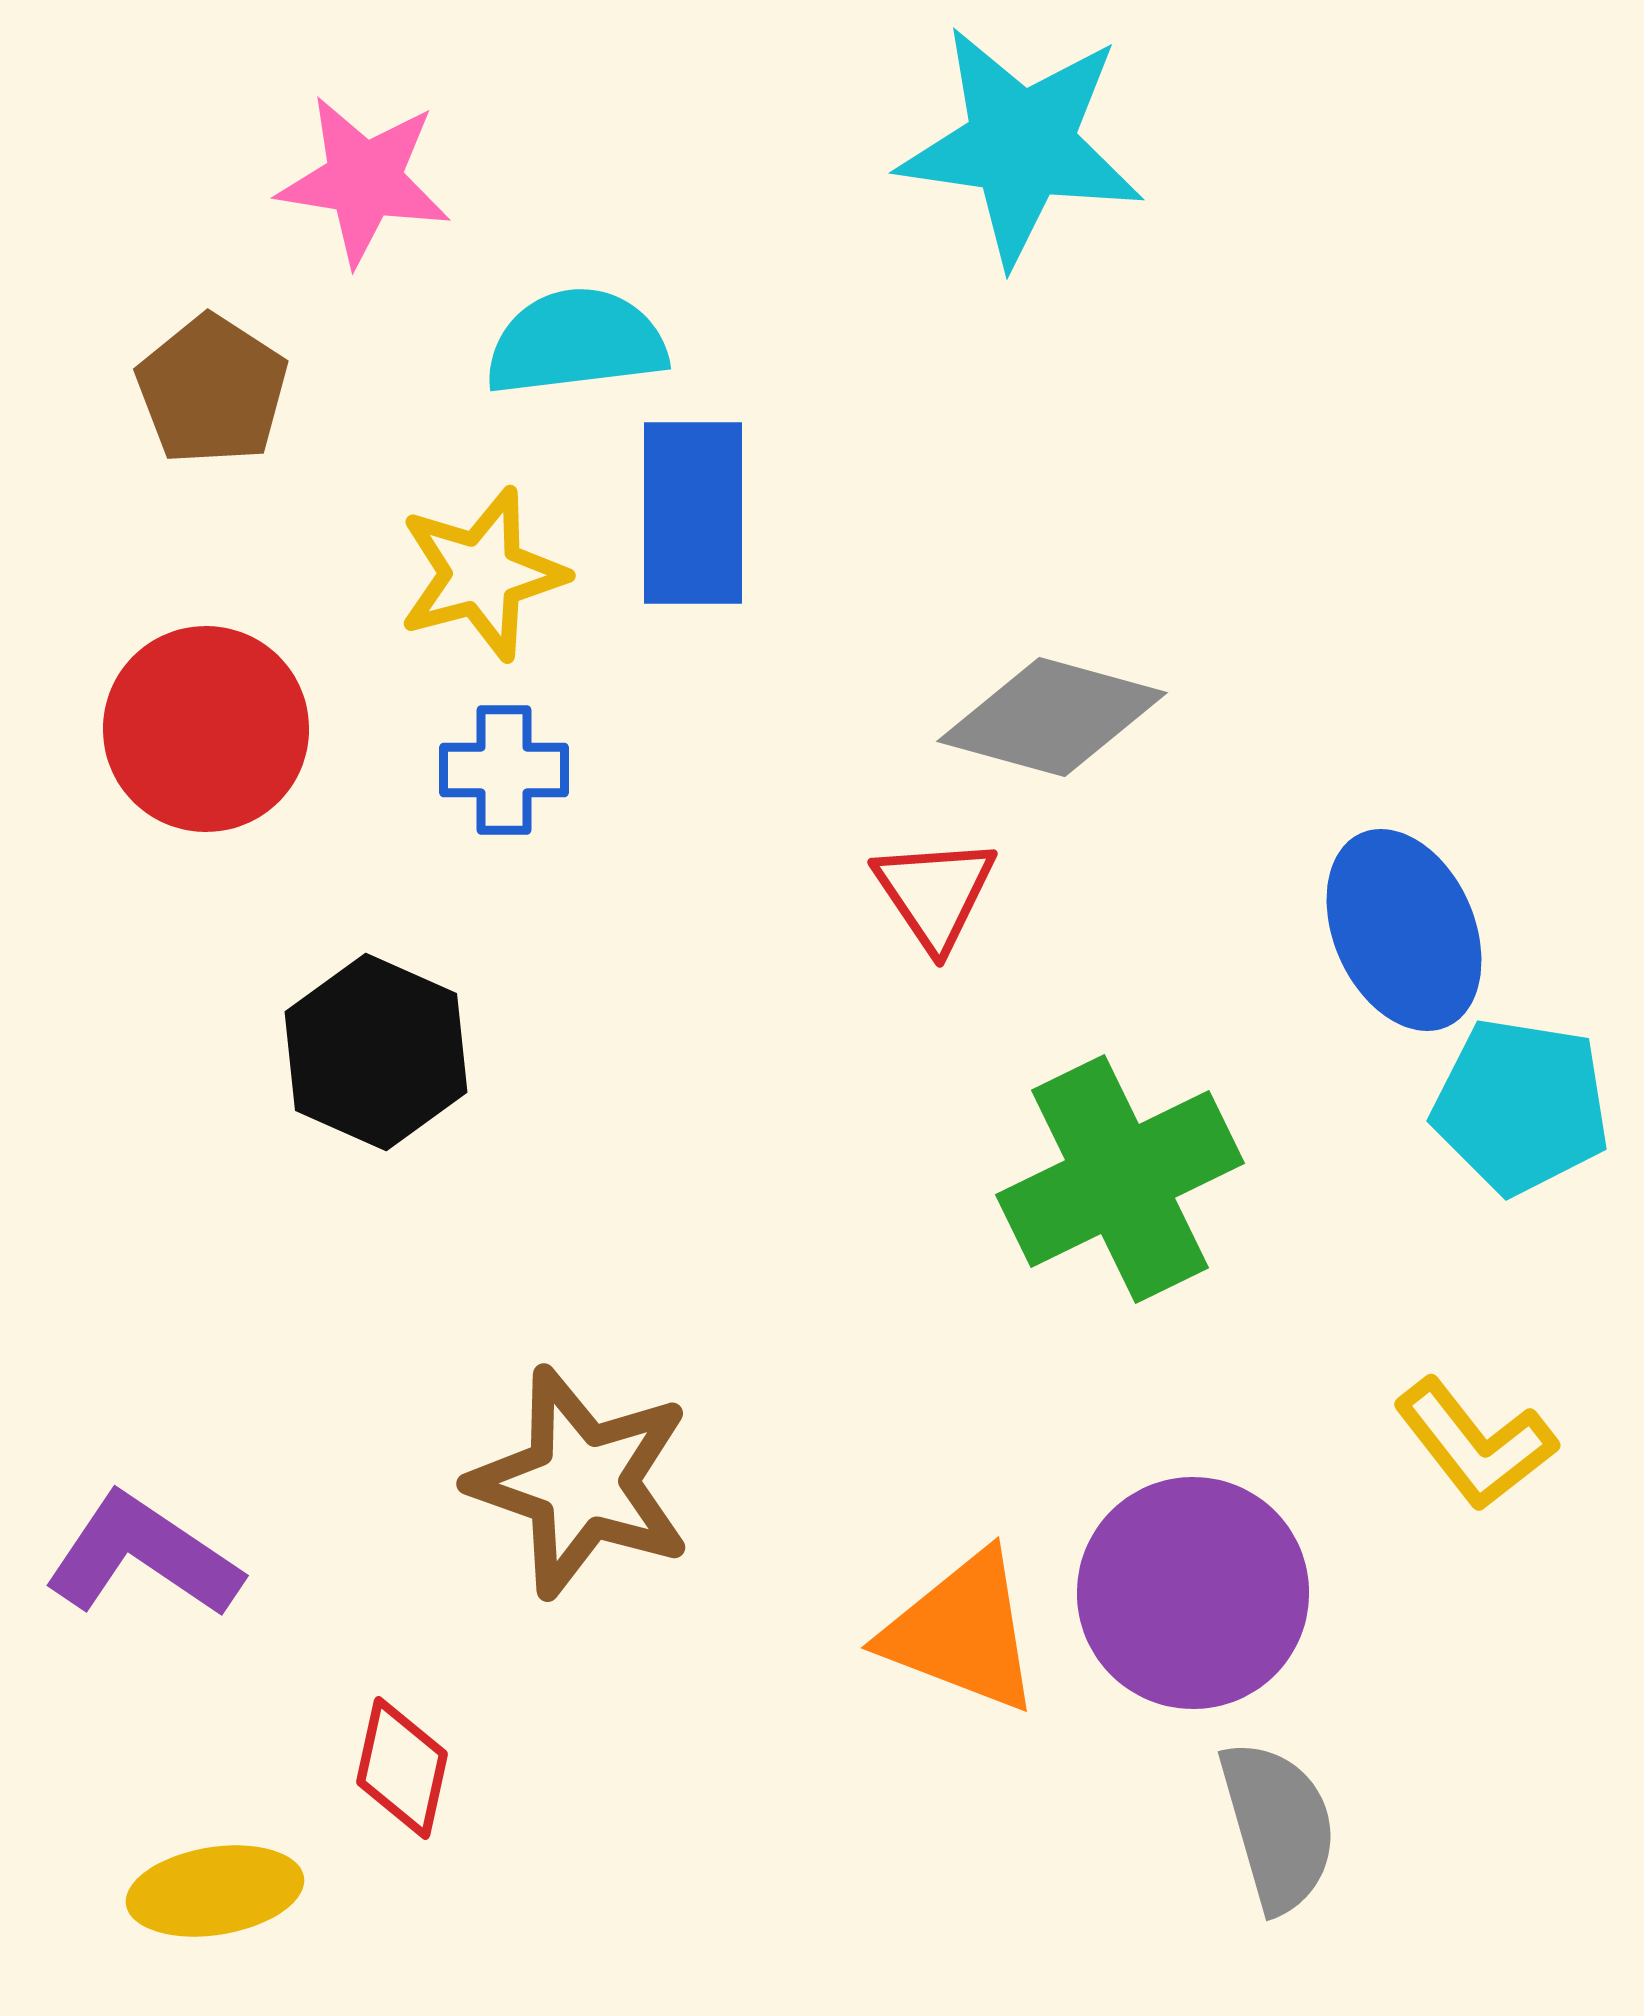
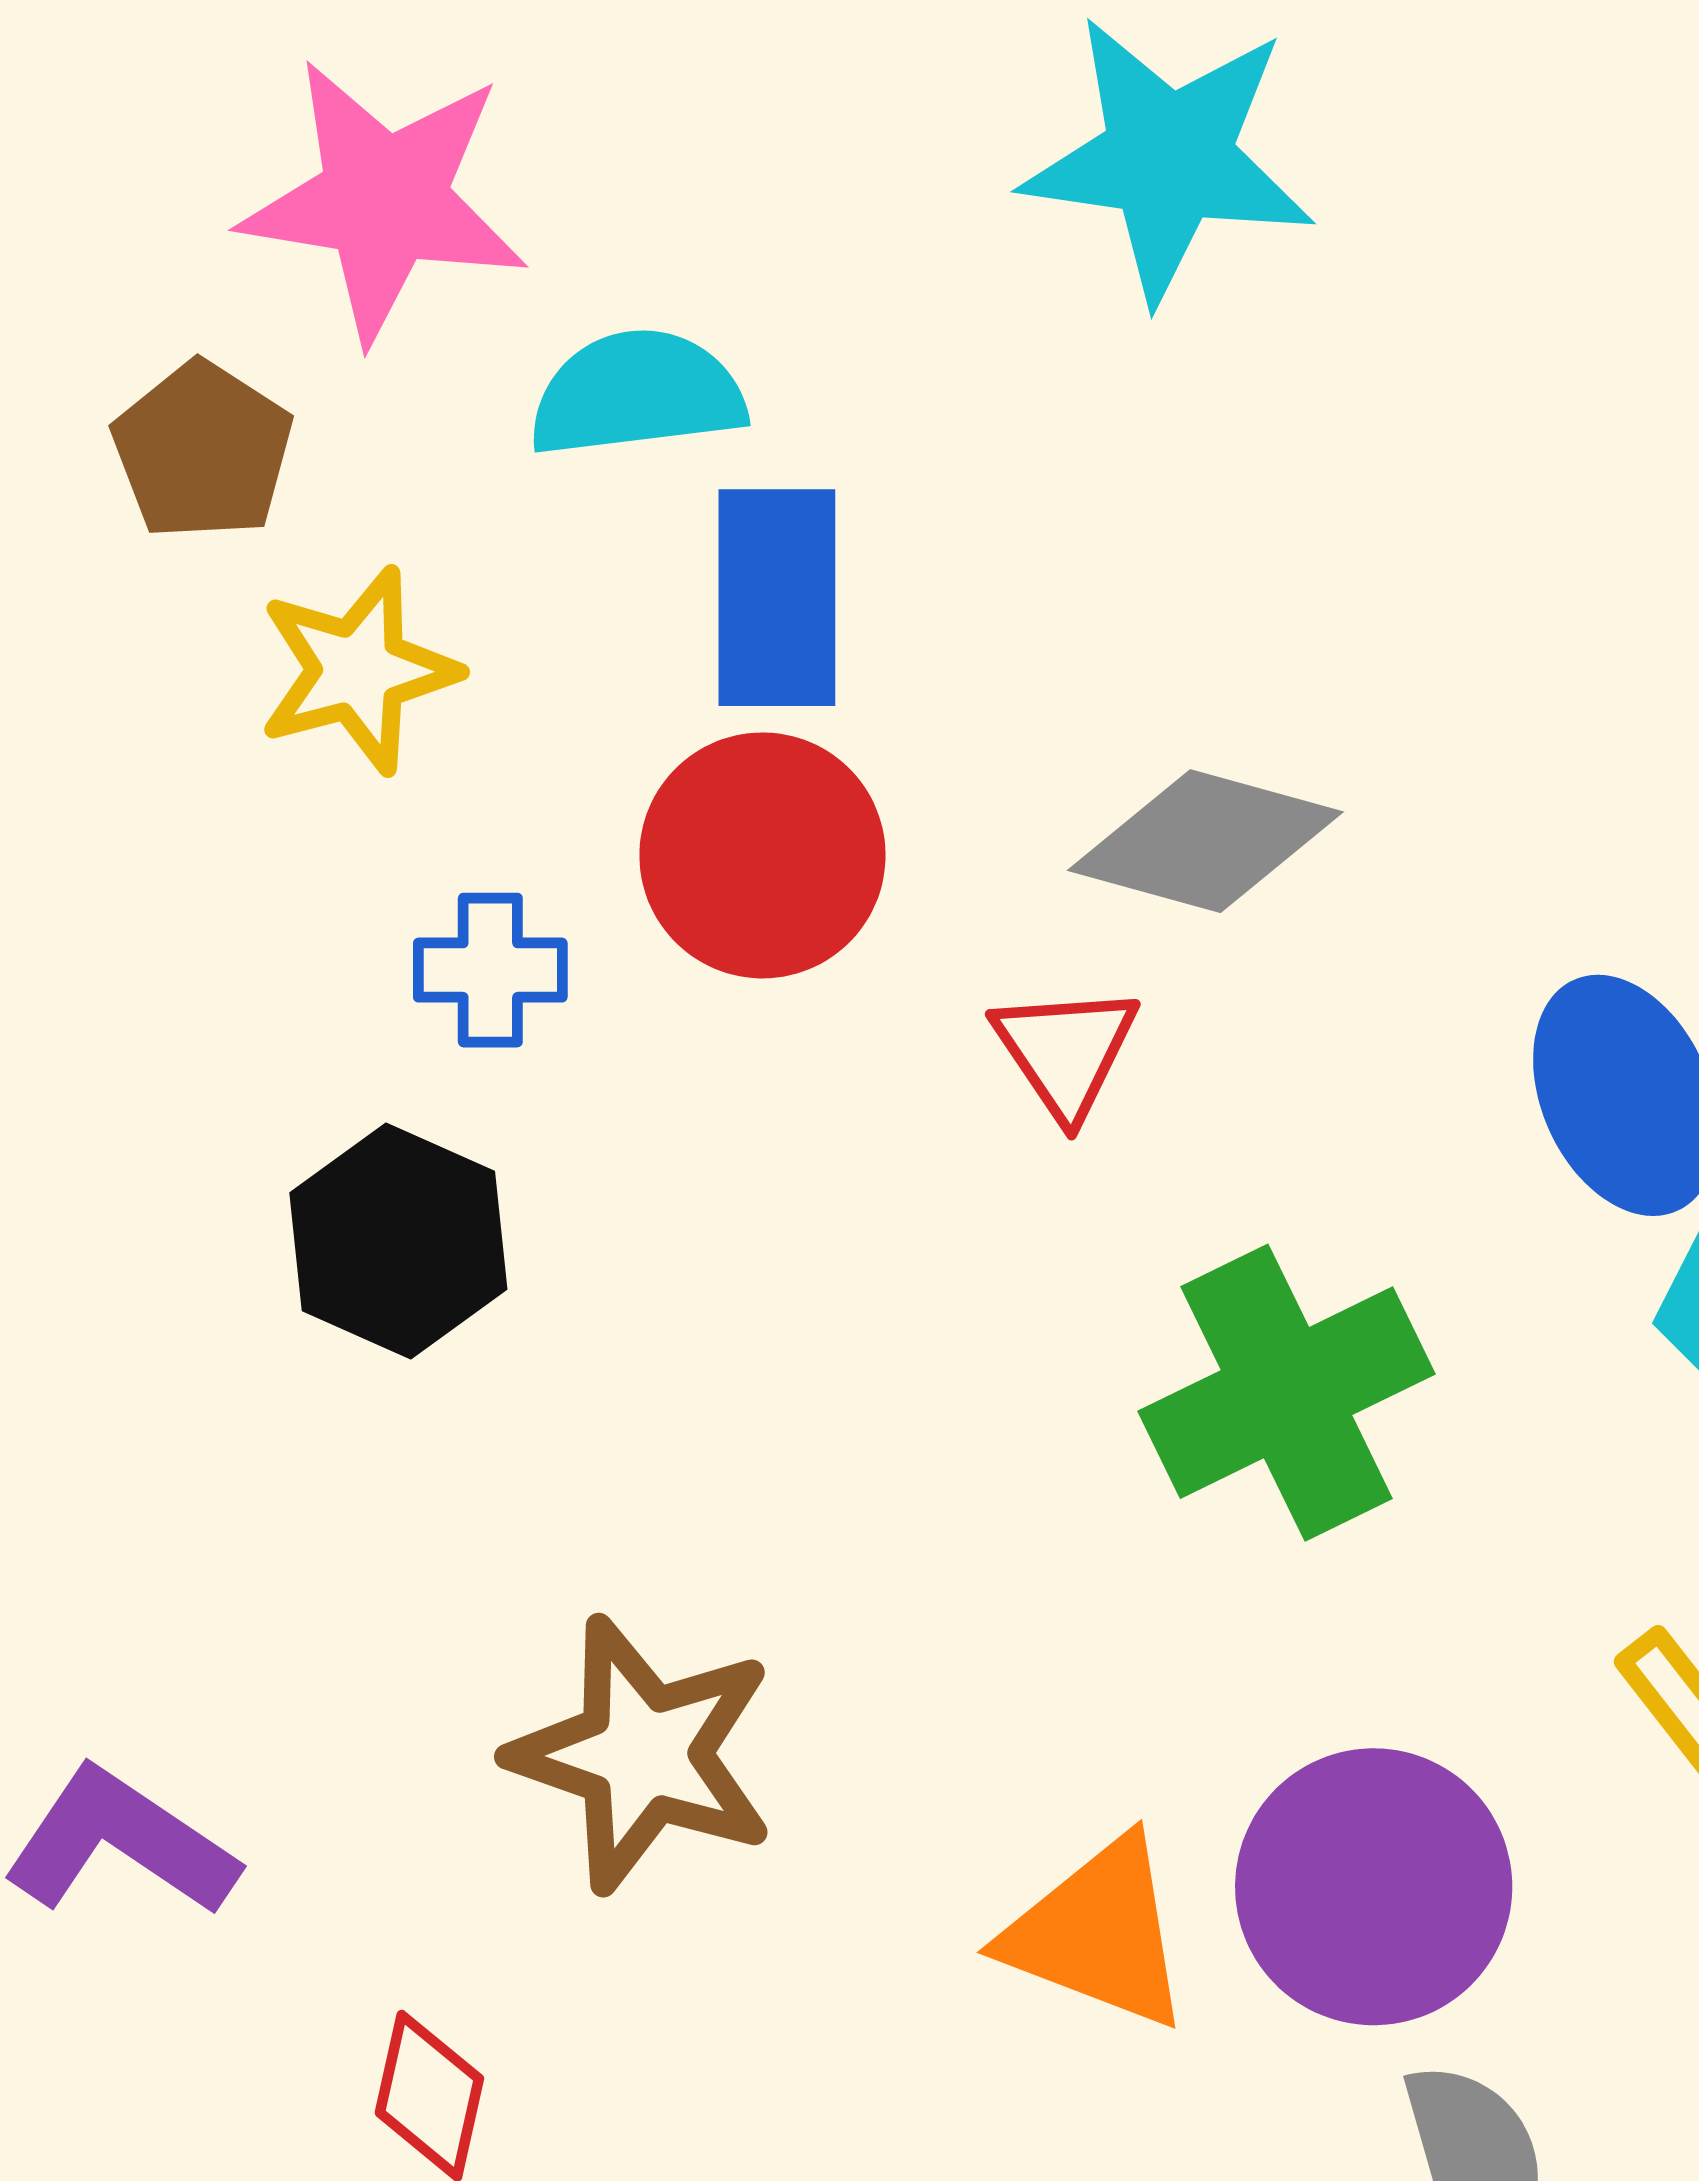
pink star: (364, 180) -> (384, 200), size x1.4
yellow star: (482, 574) -> (358, 670), moved
red circle: (206, 729) -> (762, 855), moved
blue cross: (504, 770) -> (490, 970), moved

